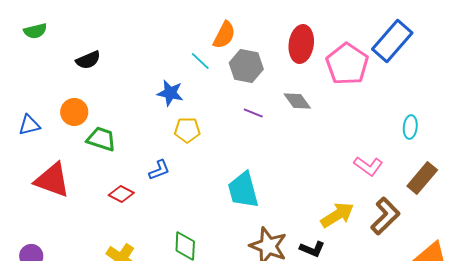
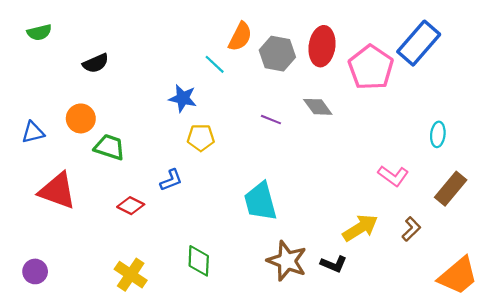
gray hexagon: (246, 66) -> (277, 54), moved
brown L-shape: (385, 216) -> (411, 229), size x0.6

